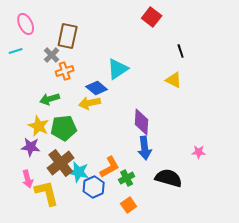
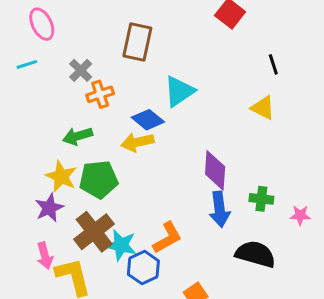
brown rectangle: (68, 36) -> (137, 42), moved
purple star: (31, 147) -> (49, 208), turned -30
green cross: (127, 178) -> (261, 199), moved, turned 35

